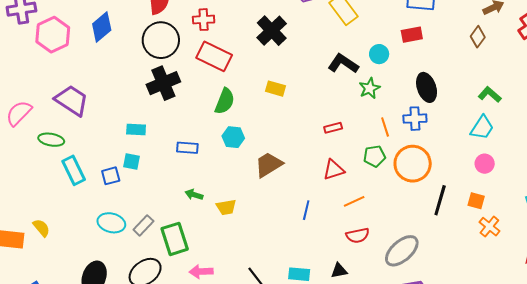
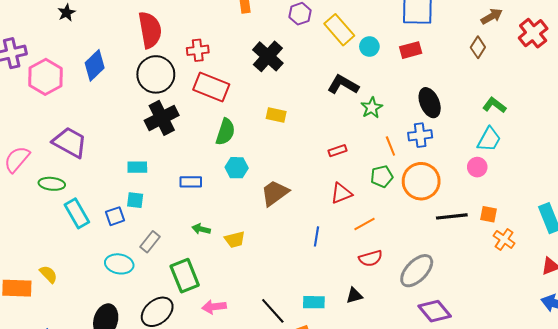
cyan circle: (379, 54) -> (369, 47), moved
pink circle: (485, 164) -> (477, 167), moved
black line: (440, 200) -> (452, 216), turned 72
gray rectangle: (143, 225) -> (150, 242), moved

